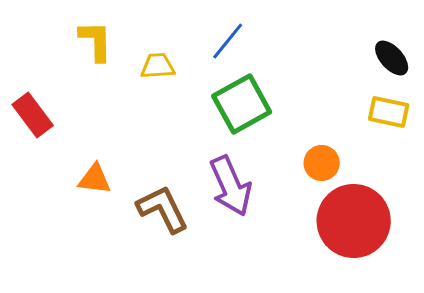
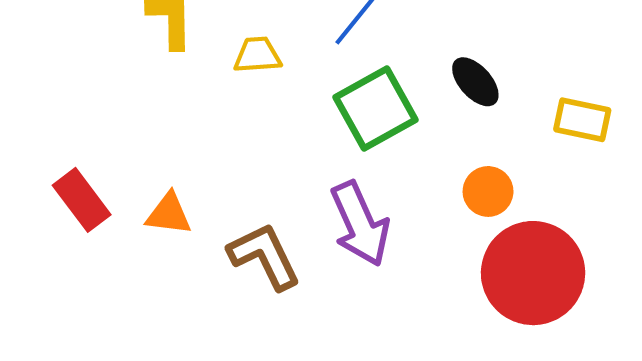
black ellipse: (392, 58) -> (475, 82), moved
red rectangle: (33, 115) -> (82, 200), moved

